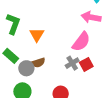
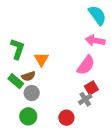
brown semicircle: (38, 63) -> (28, 76), moved
gray cross: (72, 63) -> (85, 99), moved

